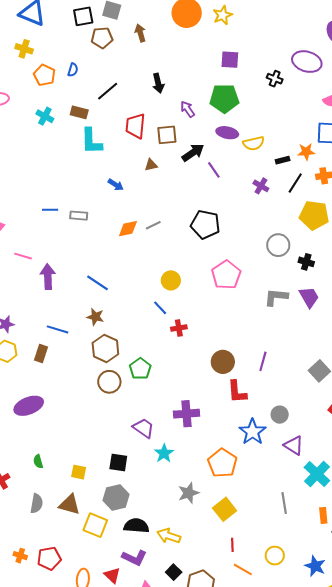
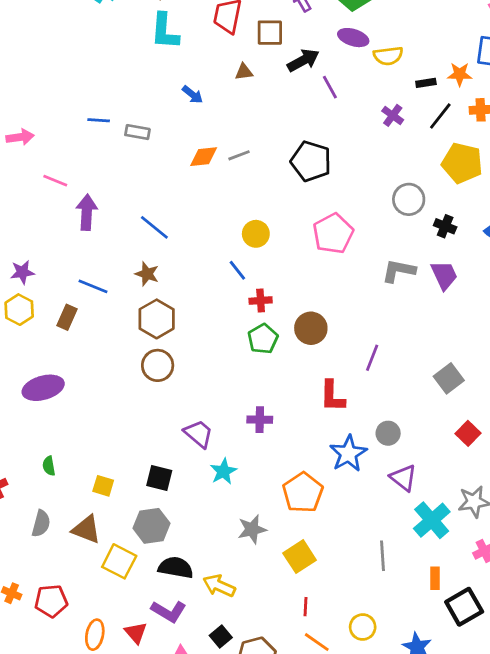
brown circle: (223, 362) -> (311, 328), moved
green pentagon: (140, 369) -> (263, 339), moved
purple cross: (186, 414) -> (260, 420), size x0.7

